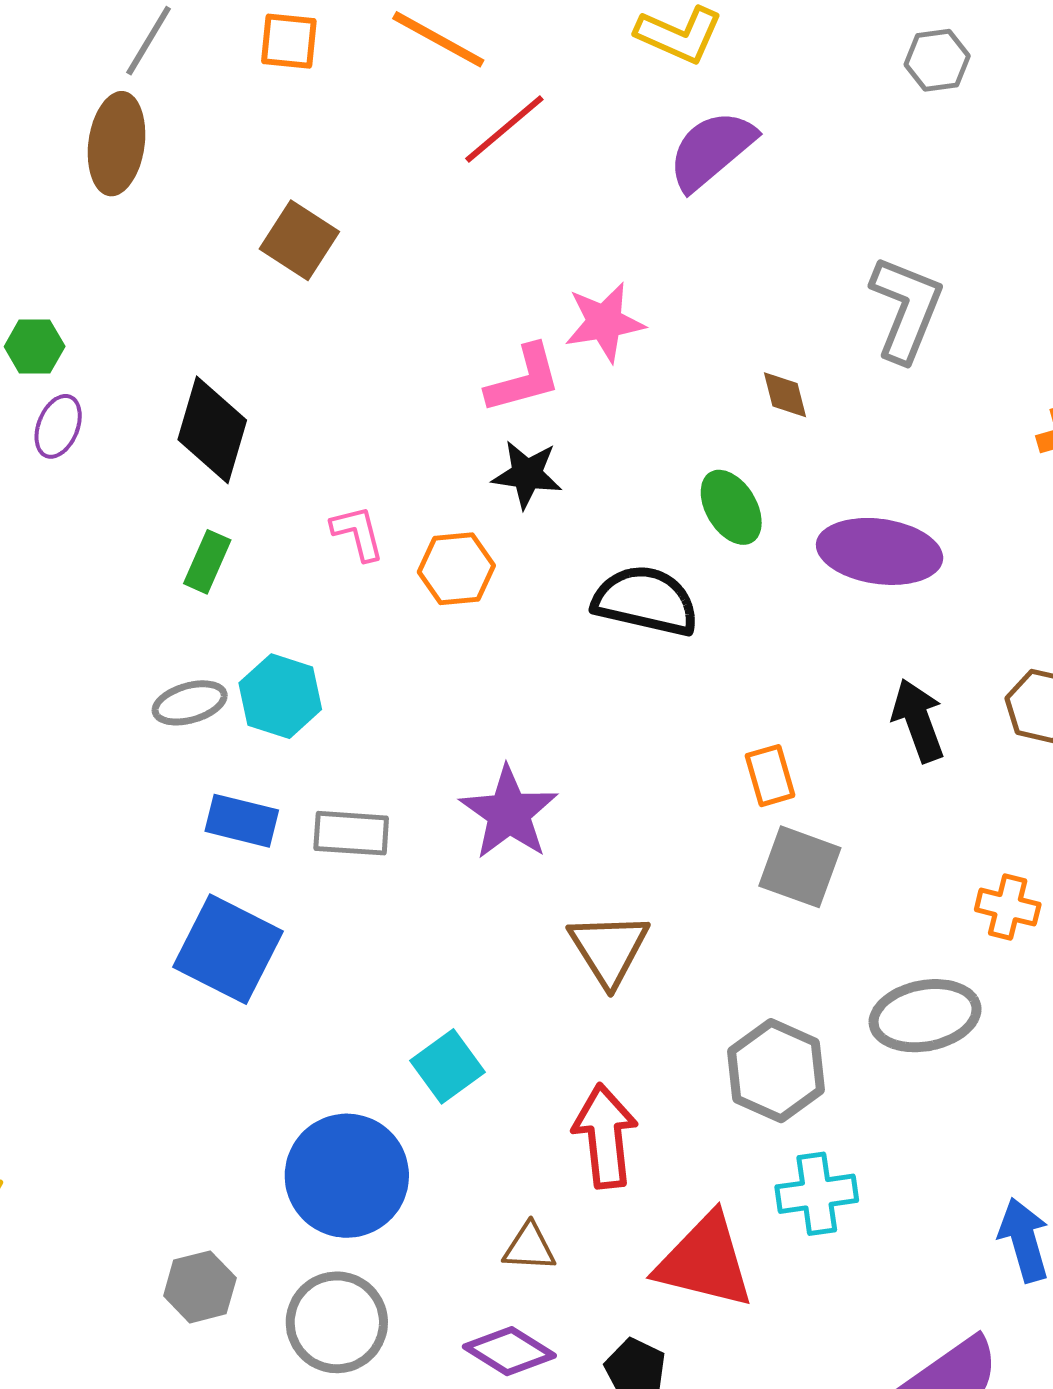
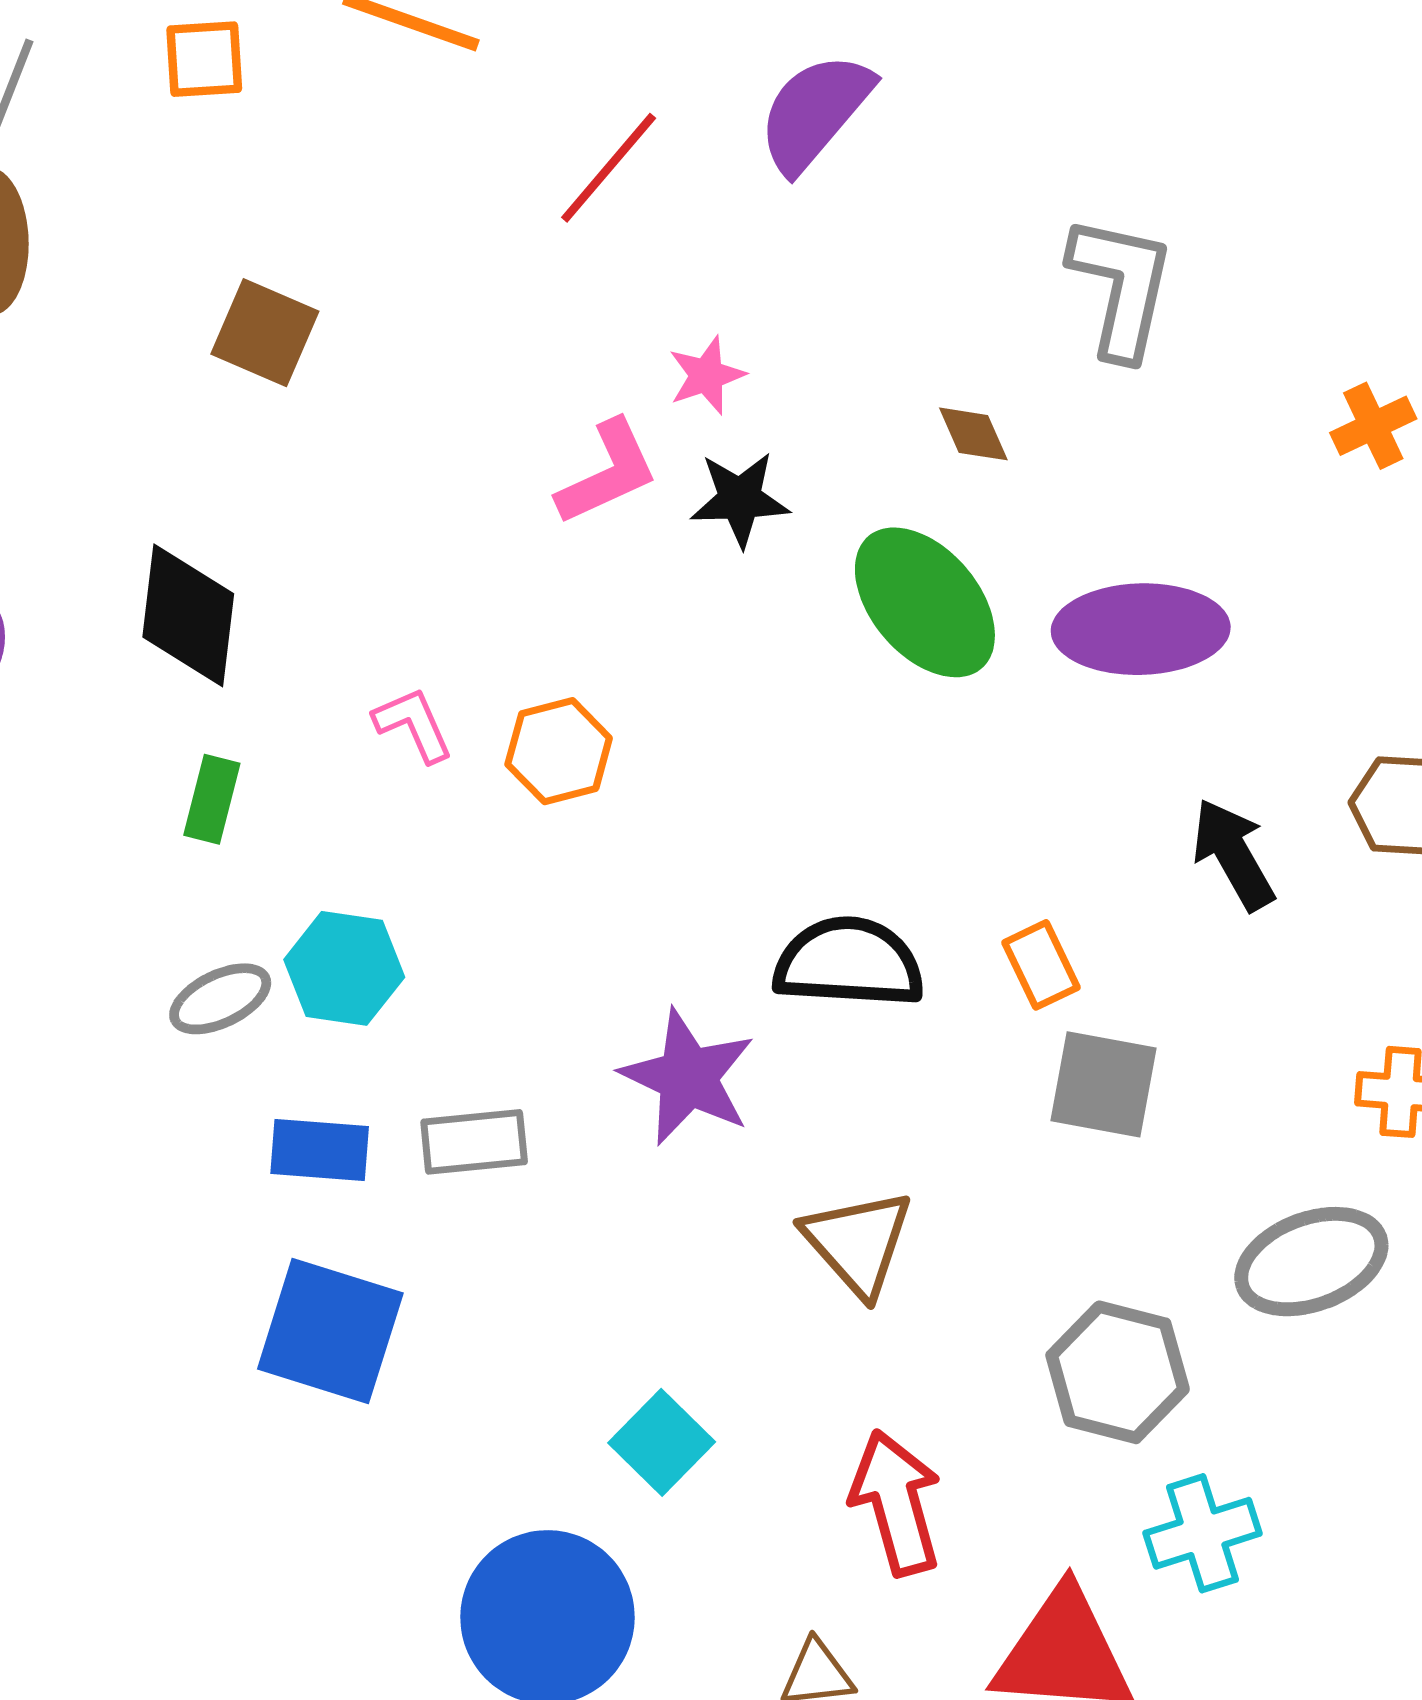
red line: (504, 129) -> (609, 168), moved
pink star: (604, 322) -> (707, 375), size x0.7
black star: (527, 474) -> (740, 499), moved
green ellipse: (731, 507) -> (925, 602), size x1.5
black semicircle: (646, 601) -> (849, 963), moved

